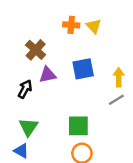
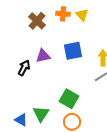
brown cross: (36, 50) -> (37, 21), moved
green square: (78, 126) -> (69, 99), turned 30
green triangle: (28, 127) -> (41, 114), moved

